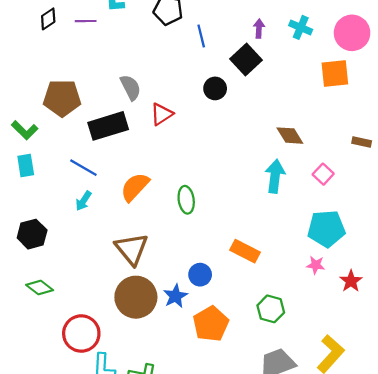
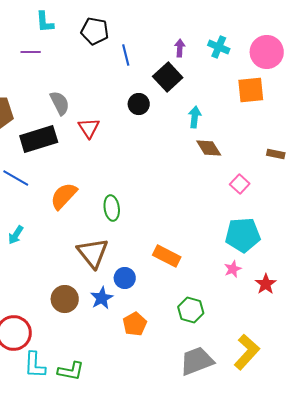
purple line: (86, 21) -> (31, 52), moved
red triangle: (162, 114) -> (89, 128), turned -30
cyan arrow: (275, 176) -> (195, 117), moved, size x0.7
cyan arrow: (83, 201) -> (16, 235), moved
brown triangle: (132, 249) -> (93, 253), moved
pink star: (316, 265) -> (233, 269), turned -30
brown circle: (136, 297) -> (65, 299), size x0.7
orange pentagon: (211, 324) -> (135, 324), size x0.7

